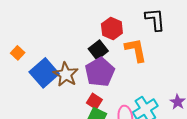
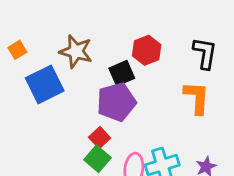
orange L-shape: (136, 50) -> (197, 98), moved
brown star: (66, 74) -> (76, 51), moved, turned -30

